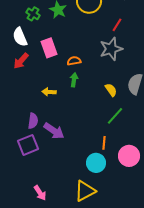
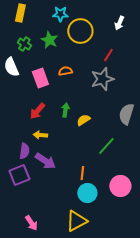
red arrow: (21, 61) -> (37, 111), moved
orange semicircle: (74, 61) -> (65, 71), moved
yellow semicircle: (111, 90) -> (83, 120), moved, turned -88
yellow arrow: (49, 92) -> (40, 135), moved
orange line: (104, 143) -> (82, 173), moved

